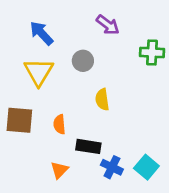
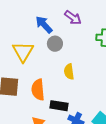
blue arrow: (41, 33) -> (44, 25), moved
orange semicircle: (59, 124) -> (38, 90), size x1.5

